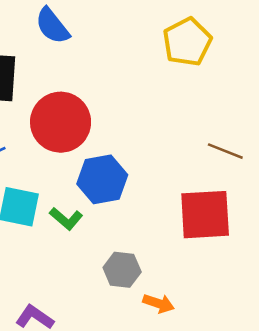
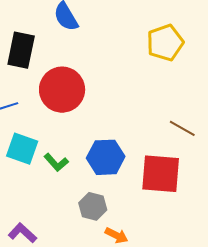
blue hexagon: (102, 179) -> (106, 157), moved

